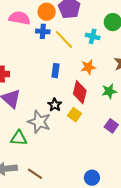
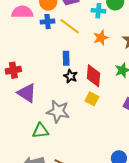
cyan cross: (93, 36) -> (98, 11), moved
orange star: (88, 67) -> (101, 38), moved
black star: (55, 105) -> (70, 76), moved

